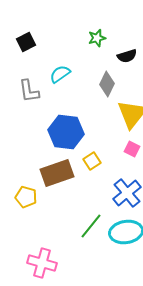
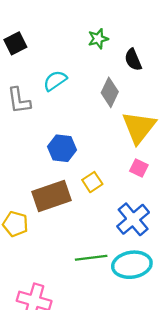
black semicircle: (127, 56) -> (133, 60), turned 84
blue hexagon: (66, 132) -> (62, 148), size x0.7
green line: (91, 226) -> (91, 258), turned 44

